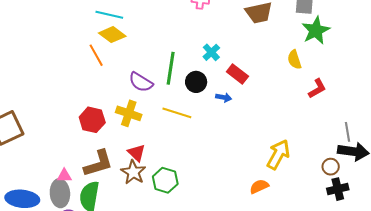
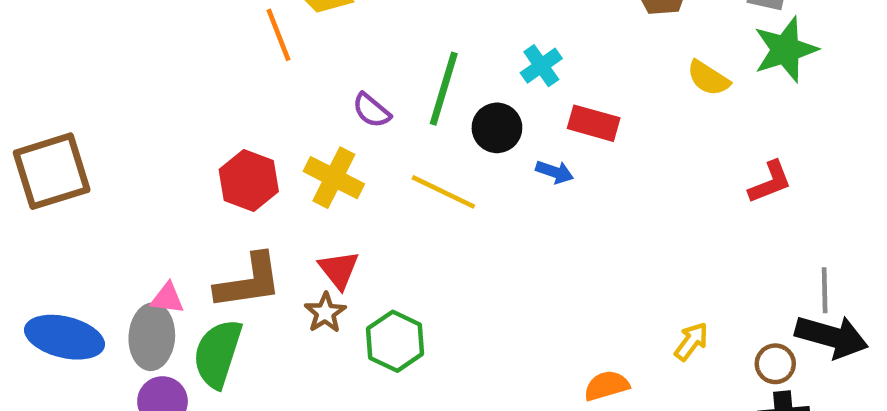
yellow semicircle: (294, 60) -> (708, 78), moved, turned -48
red rectangle: (237, 74) -> (594, 123), turned -30
purple semicircle: (141, 82) -> (371, 110), size x0.7
yellow arrow: (278, 154) -> (691, 341), moved, size x0.6
brown star: (133, 172) -> (325, 313), size x0.7

